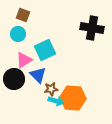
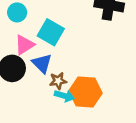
cyan square: (45, 50) -> (51, 32), turned -35

